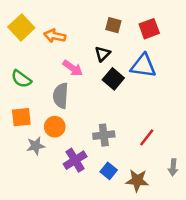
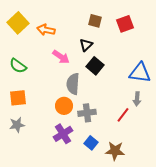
blue triangle: (143, 66) -> (140, 73), moved
gray semicircle: (61, 96) -> (73, 84), moved
orange circle: (55, 127) -> (64, 106), moved
gray star: (36, 146) -> (17, 125), moved
gray arrow: (173, 167) -> (137, 99), moved

